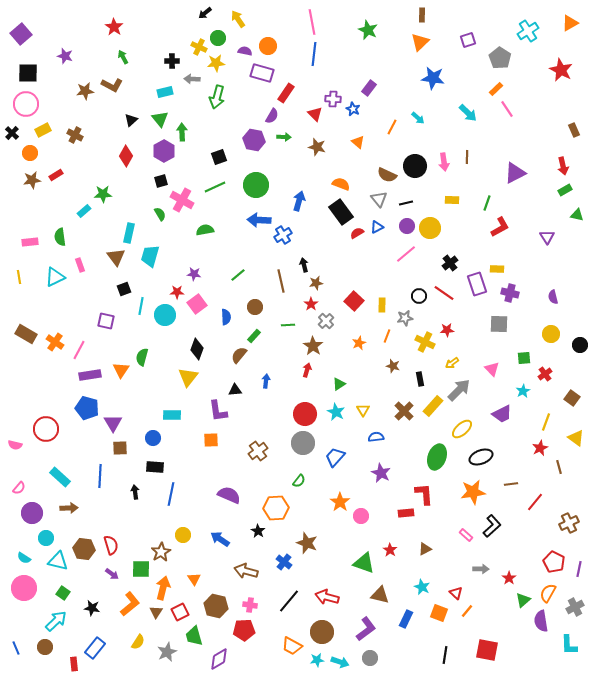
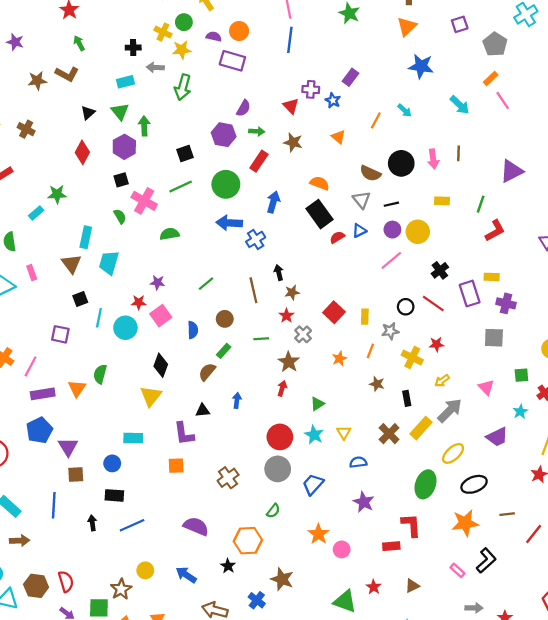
red rectangle: (286, 93) -> (259, 161), moved
blue pentagon: (87, 408) -> (39, 430), turned 30
blue line: (171, 494) -> (132, 525), turned 55

